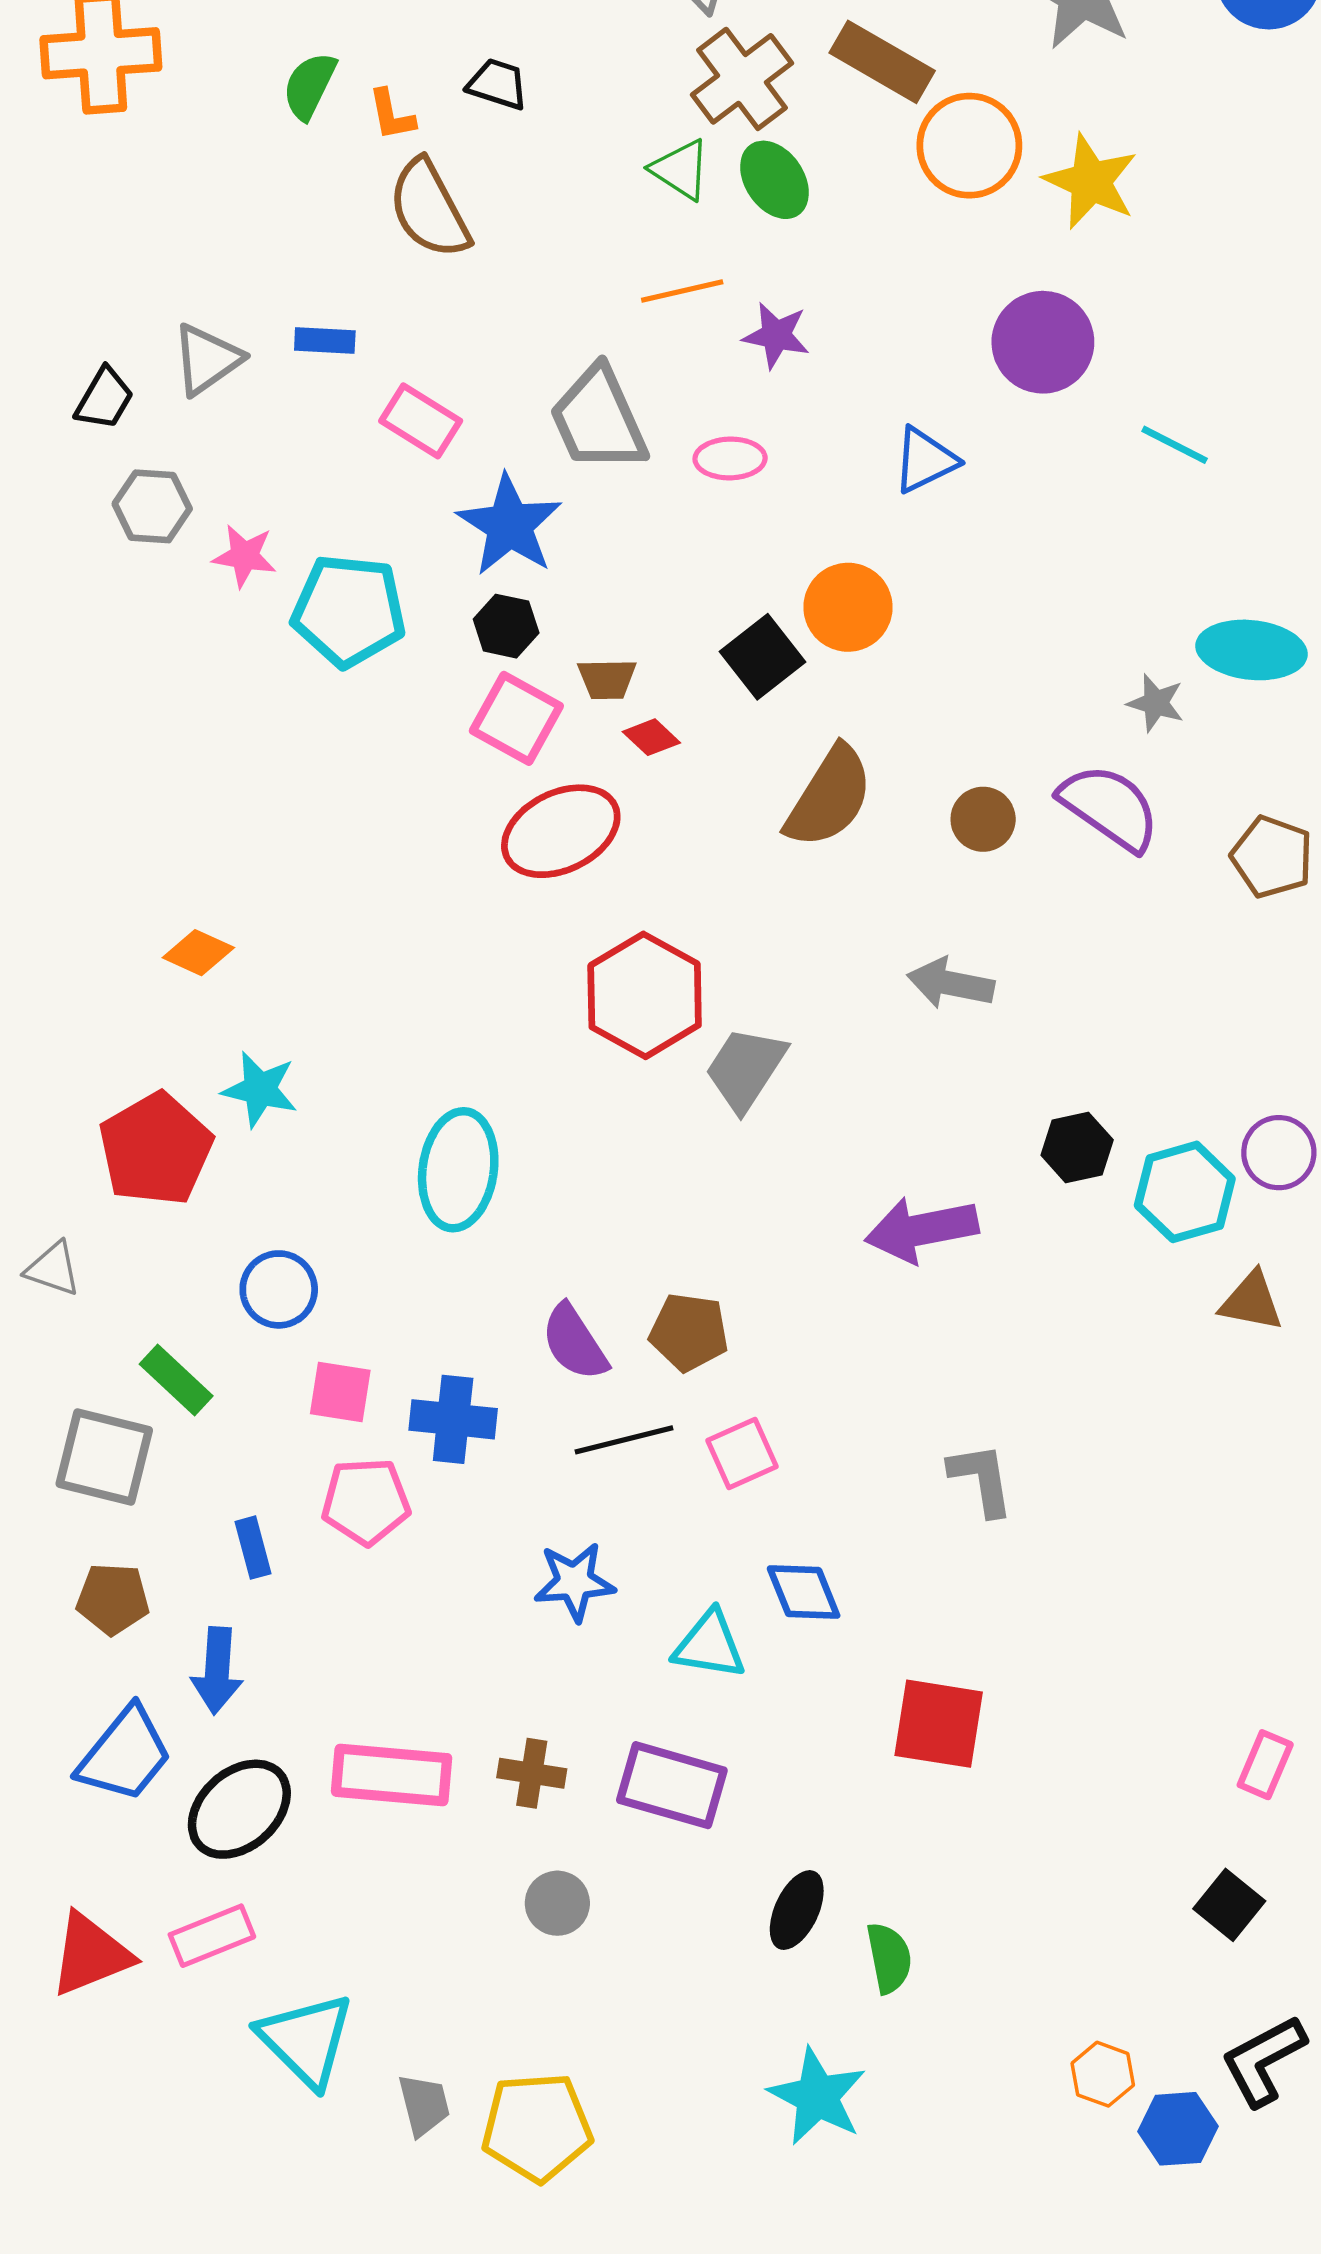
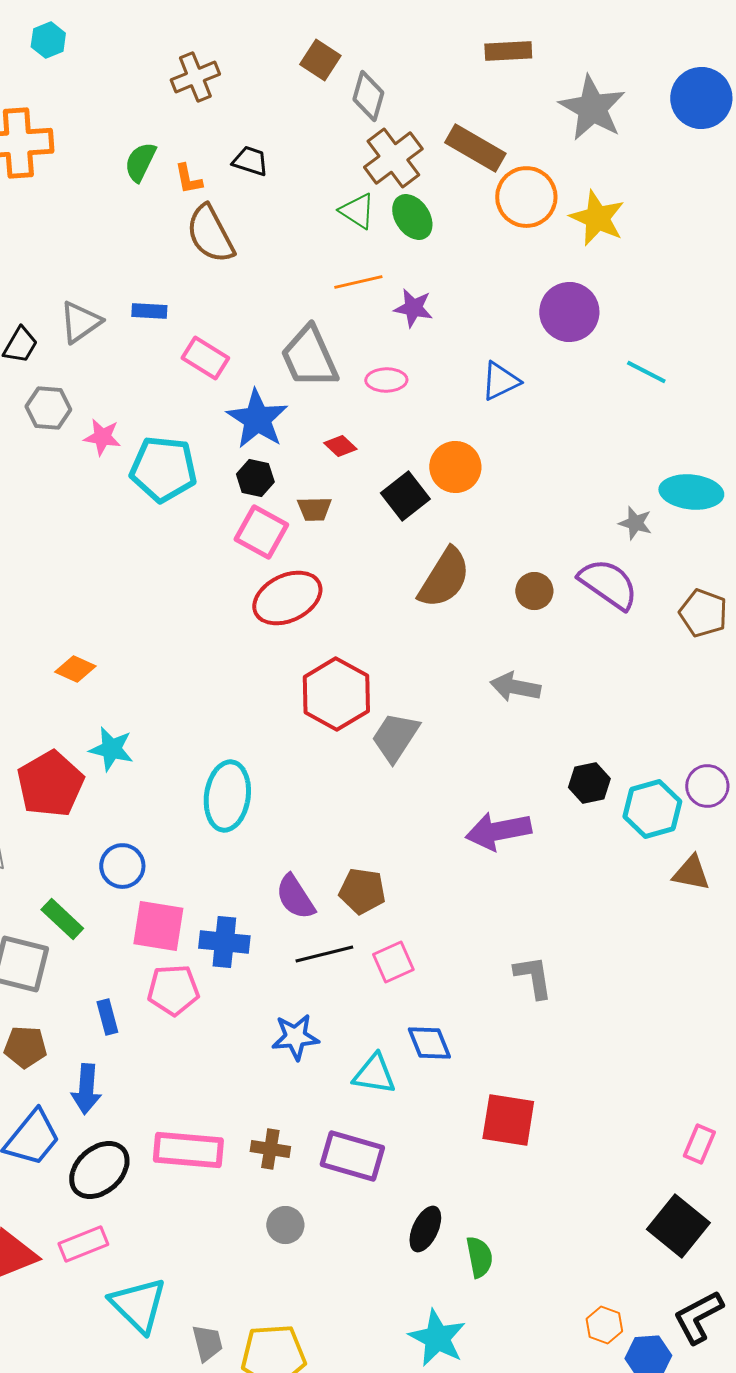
red diamond: (651, 737) -> (340, 446), moved
pink square: (340, 1392) -> (158, 926), size x1.4
black square: (1229, 1905) -> (678, 1226), size x1.5

